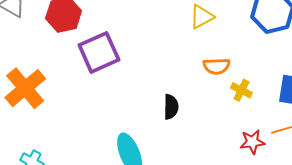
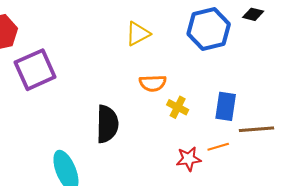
black semicircle: (171, 107) -> (107, 124), size x1.5

